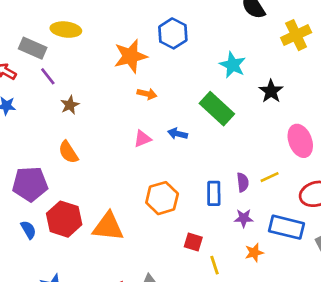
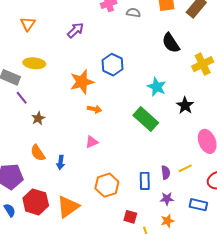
blue arrow: (178, 134) -> (61, 162), moved, turned -96
orange triangle: (108, 227) -> (68, 207), turned -40
blue rectangle: (286, 227) -> (198, 205), size x0.7
orange star: (254, 253) -> (167, 221), moved

